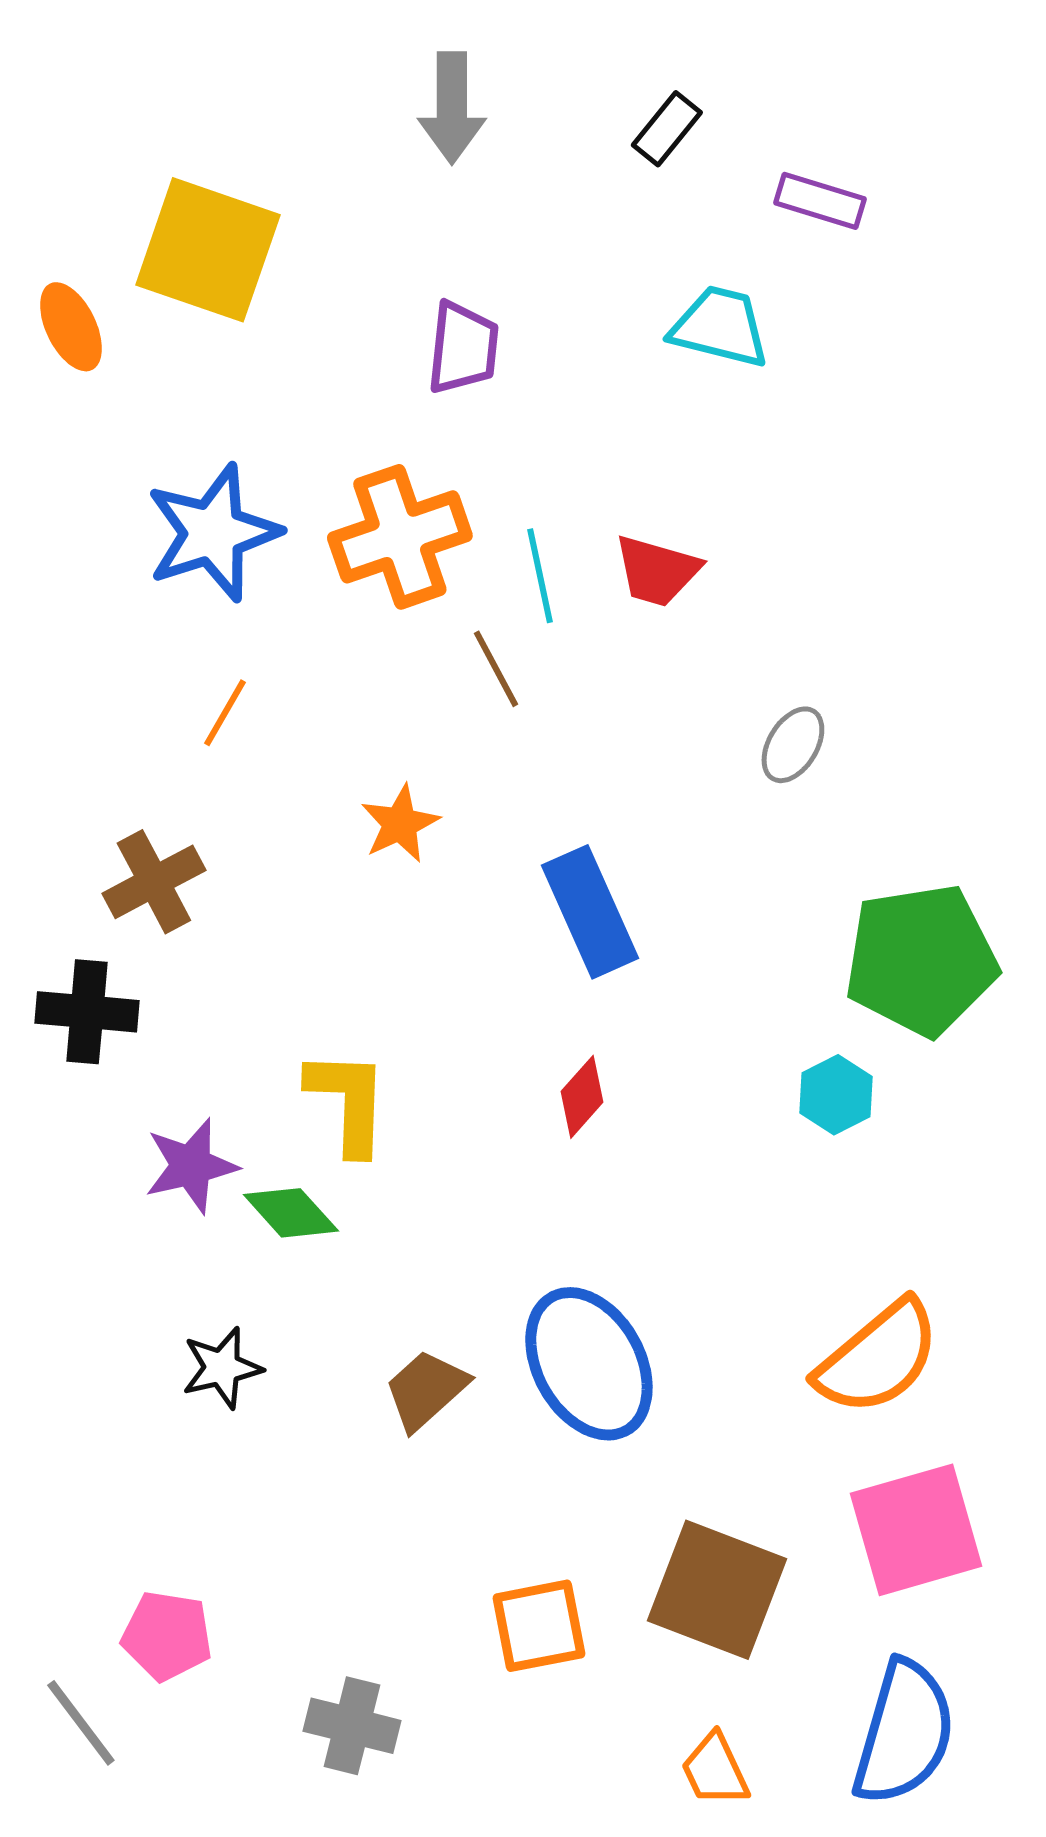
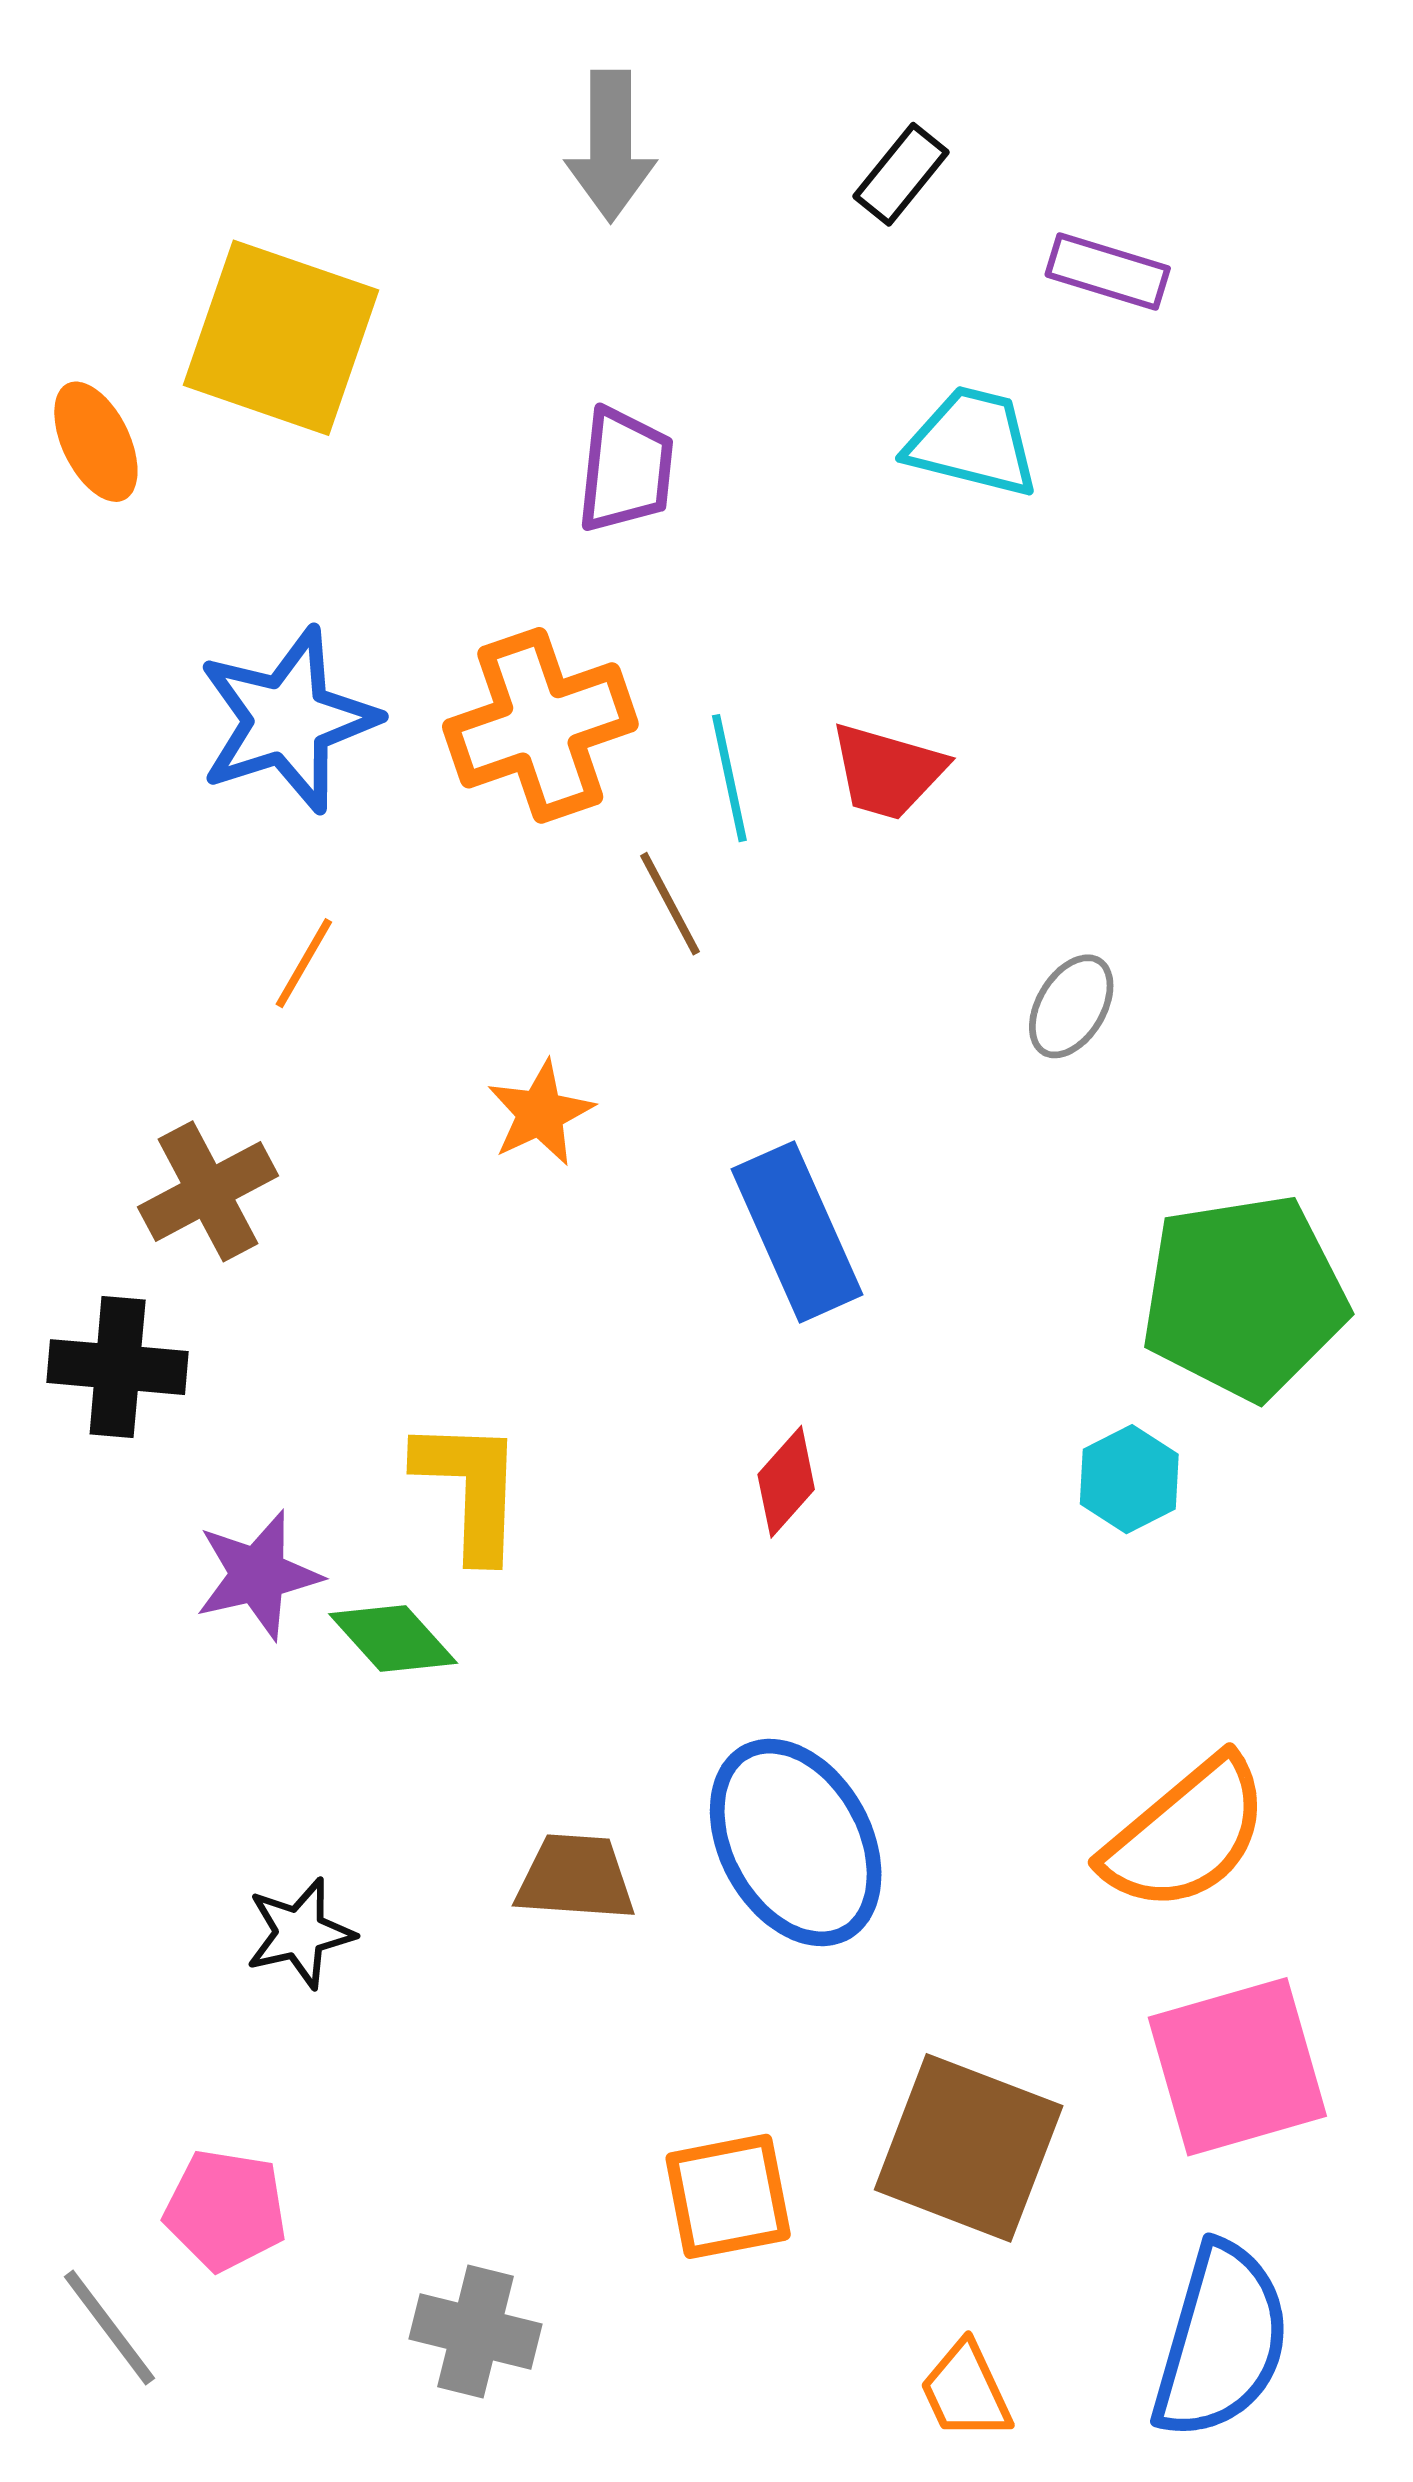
black star: (222, 1368) -> (300, 1933), moved
brown trapezoid: (426, 1390) -> (575, 1878), turned 46

